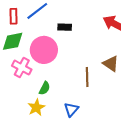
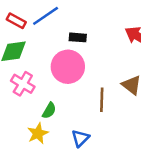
red rectangle: (14, 16) -> (16, 21), turned -63
pink circle: (44, 50) -> (68, 67), moved

